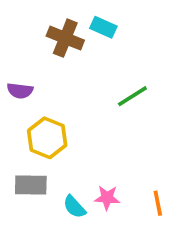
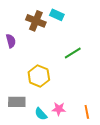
purple semicircle: (20, 91) -> (11, 41), moved, turned -112
yellow hexagon: (47, 138) -> (39, 76), moved

